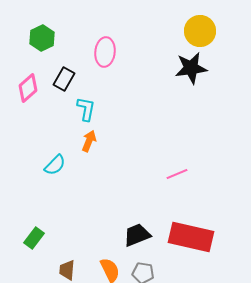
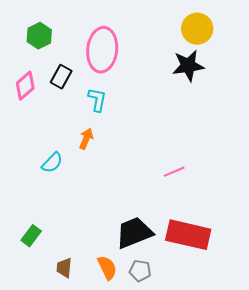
pink ellipse: (105, 52) -> (102, 50), size x1.5
cyan L-shape: (86, 109) -> (97, 100), moved
black trapezoid: (137, 235) -> (134, 233), size x1.4

